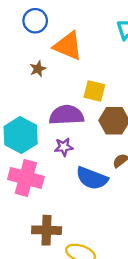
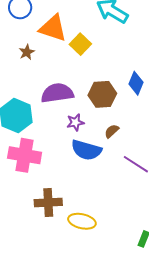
yellow square: (94, 91) -> (80, 44), moved, turned 35
purple star: (64, 147) -> (75, 122), moved

